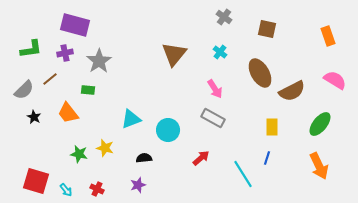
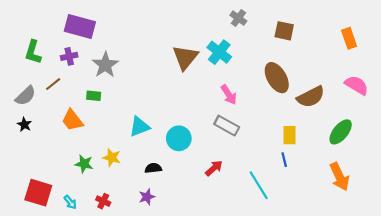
green L-shape: (31, 49) -> (33, 52), turned 115
cyan cross: (220, 52) -> (219, 52), moved, size x1.6
black star: (34, 117) -> (24, 124), moved
blue line: (267, 158) -> (284, 160), moved, turned -32

